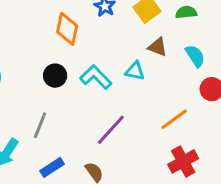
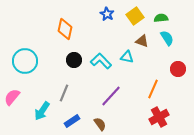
orange diamond: (67, 29) -> (65, 29), moved
cyan semicircle: (195, 56) -> (167, 38), moved
orange line: (174, 119) -> (153, 89), turned -30

